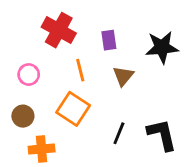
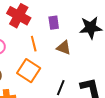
brown triangle: (123, 76) -> (64, 48), turned -49

